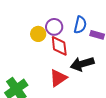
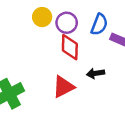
yellow circle: (38, 34) -> (42, 17), moved
black arrow: (82, 64) -> (95, 73), size x0.6

